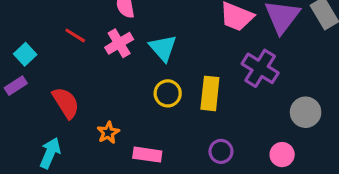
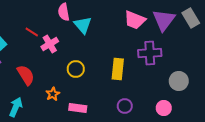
pink cross: (119, 43) -> (50, 44), moved
cyan triangle: (163, 48) -> (83, 25), moved
purple cross: (260, 68) -> (150, 53), turned -35
yellow circle: (168, 93) -> (76, 69), moved

